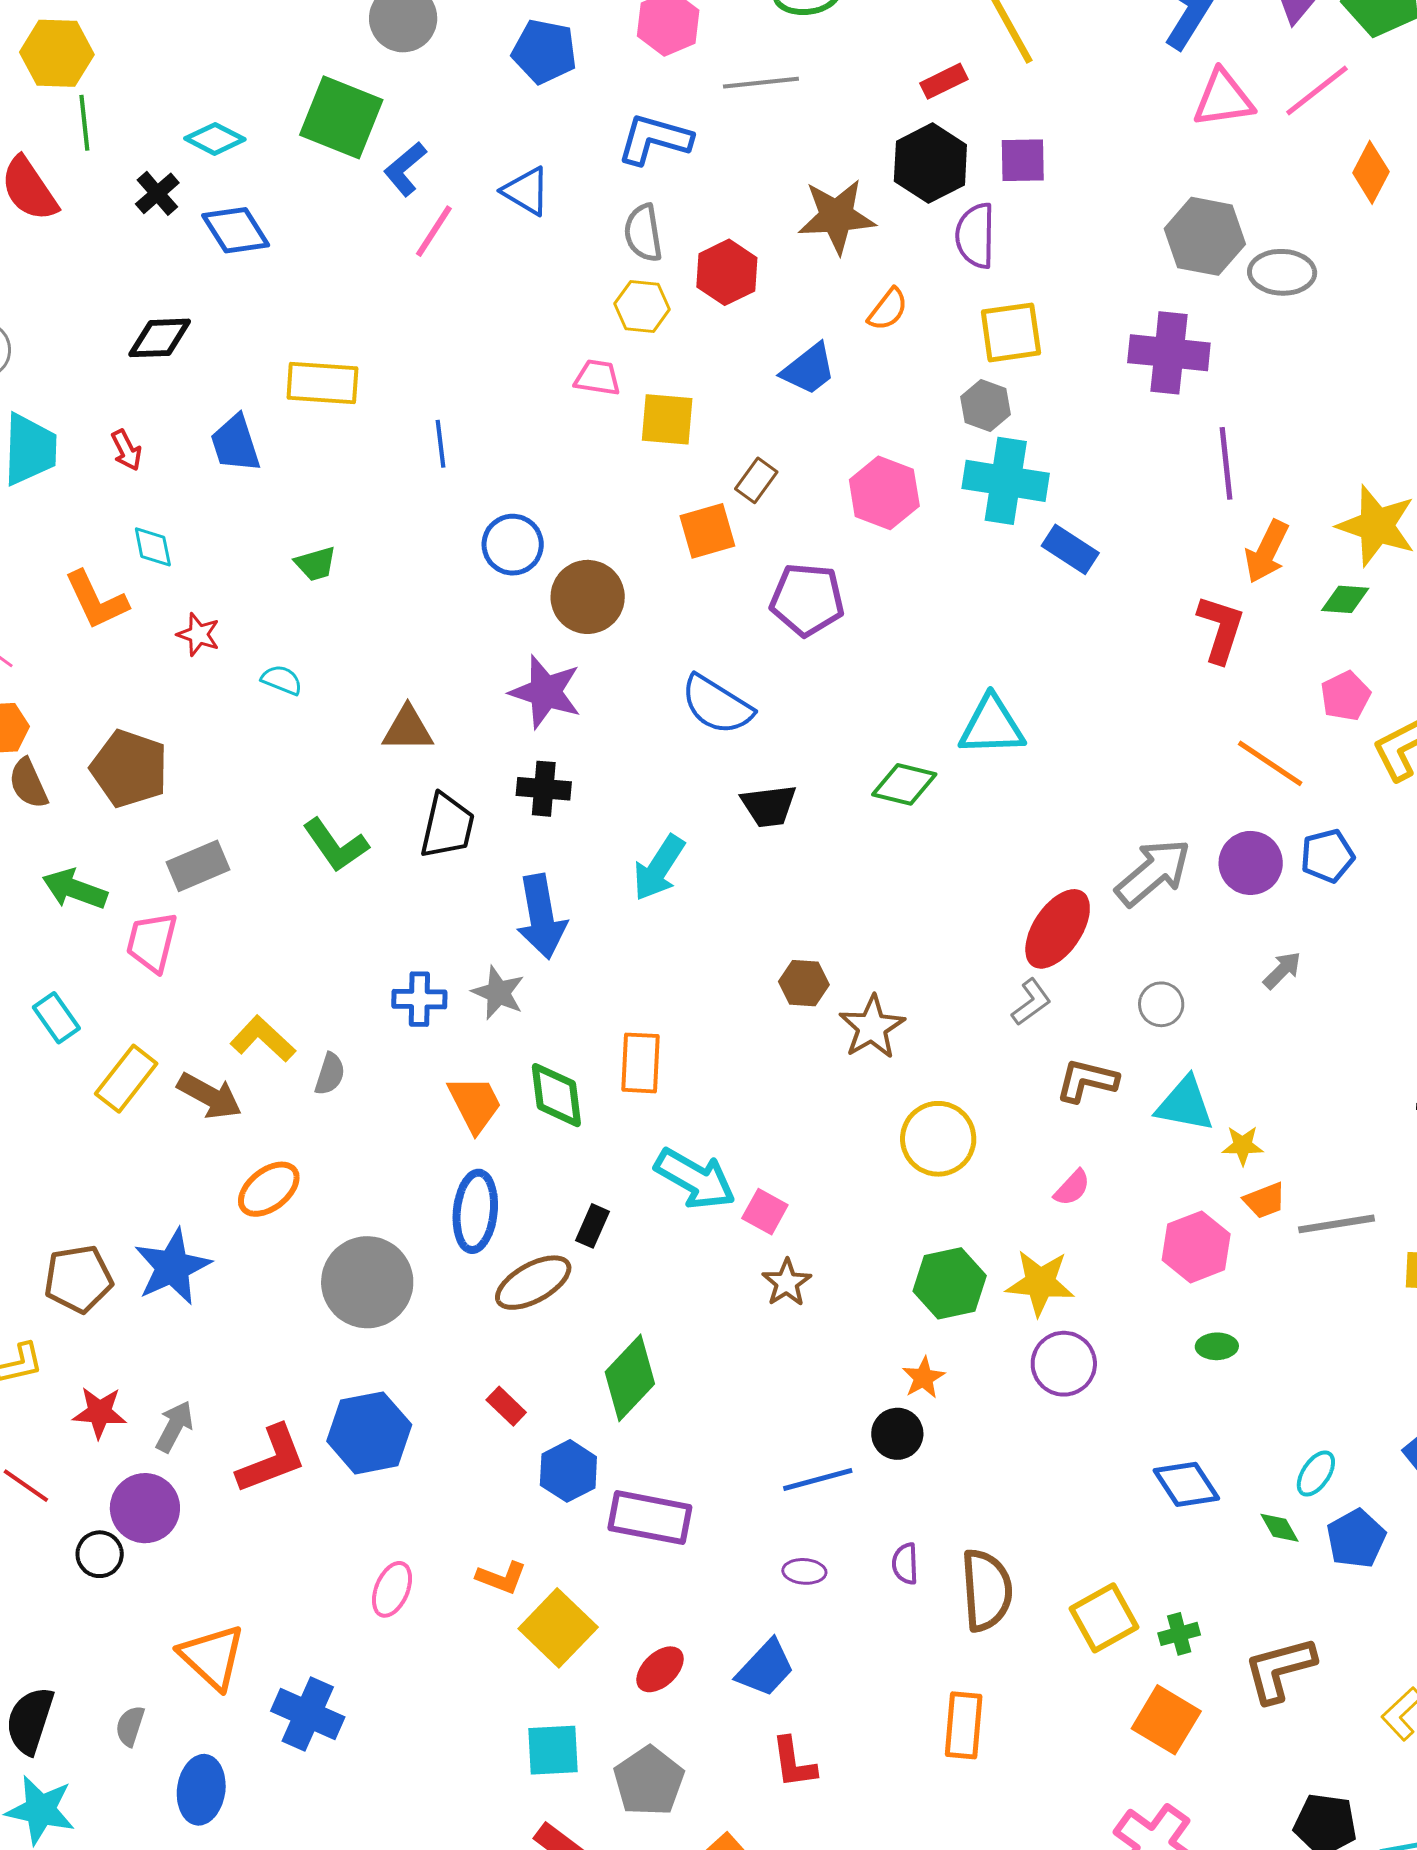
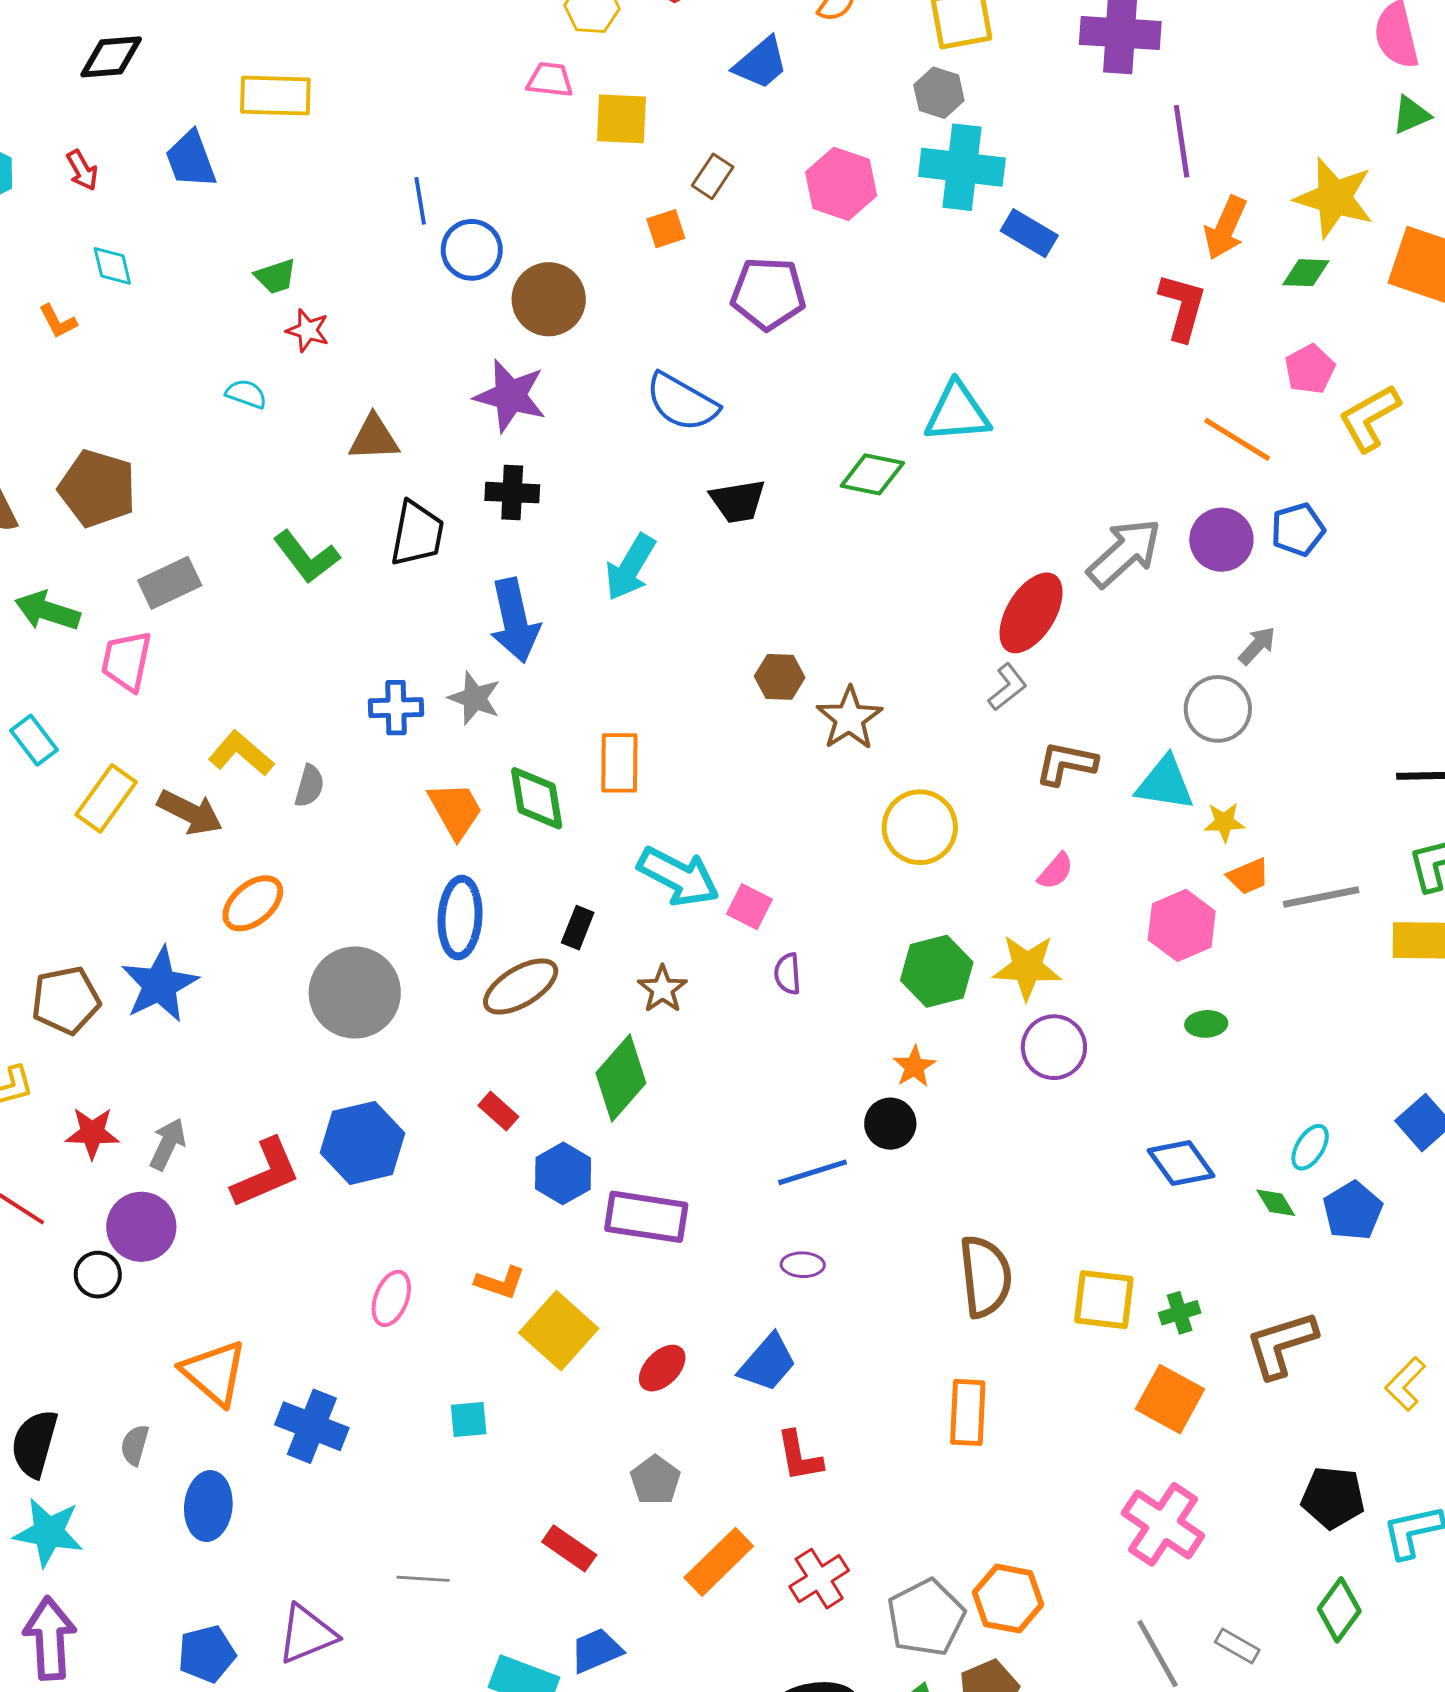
blue line: (441, 444) -> (420, 201), moved
orange square: (707, 531) -> (666, 229), size x0.7
orange L-shape: (96, 600) -> (58, 321), size x0.6
red star: (198, 635) -> (308, 330), moved
gray circle: (1161, 1004) -> (1218, 709), moved, size x1.5
brown star: (787, 1283) -> (662, 989), moved
purple semicircle: (905, 1564) -> (788, 974), moved
yellow square: (1104, 1618) -> (1104, 1300), turned 38
cyan square: (553, 1750) -> (469, 1420), moved, size x0.7
gray pentagon: (649, 1781) -> (655, 1480), size x0.7

